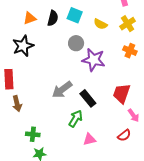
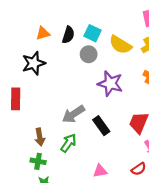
yellow semicircle: (100, 24) -> (120, 45), size x1.5
gray circle: (76, 43) -> (89, 54), moved
brown arrow: (17, 104) -> (40, 137), moved
green arrow: (76, 119) -> (69, 143), moved

